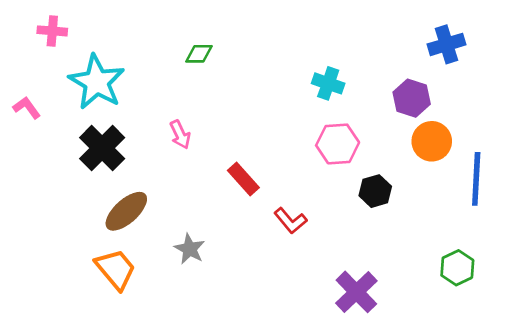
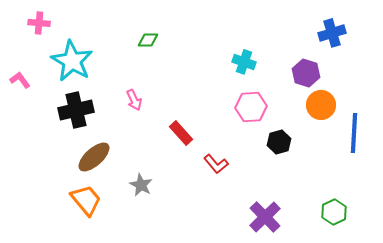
black cross: (102, 148) -> (76, 110), turned 32
green hexagon: (457, 268) -> (334, 212), moved

